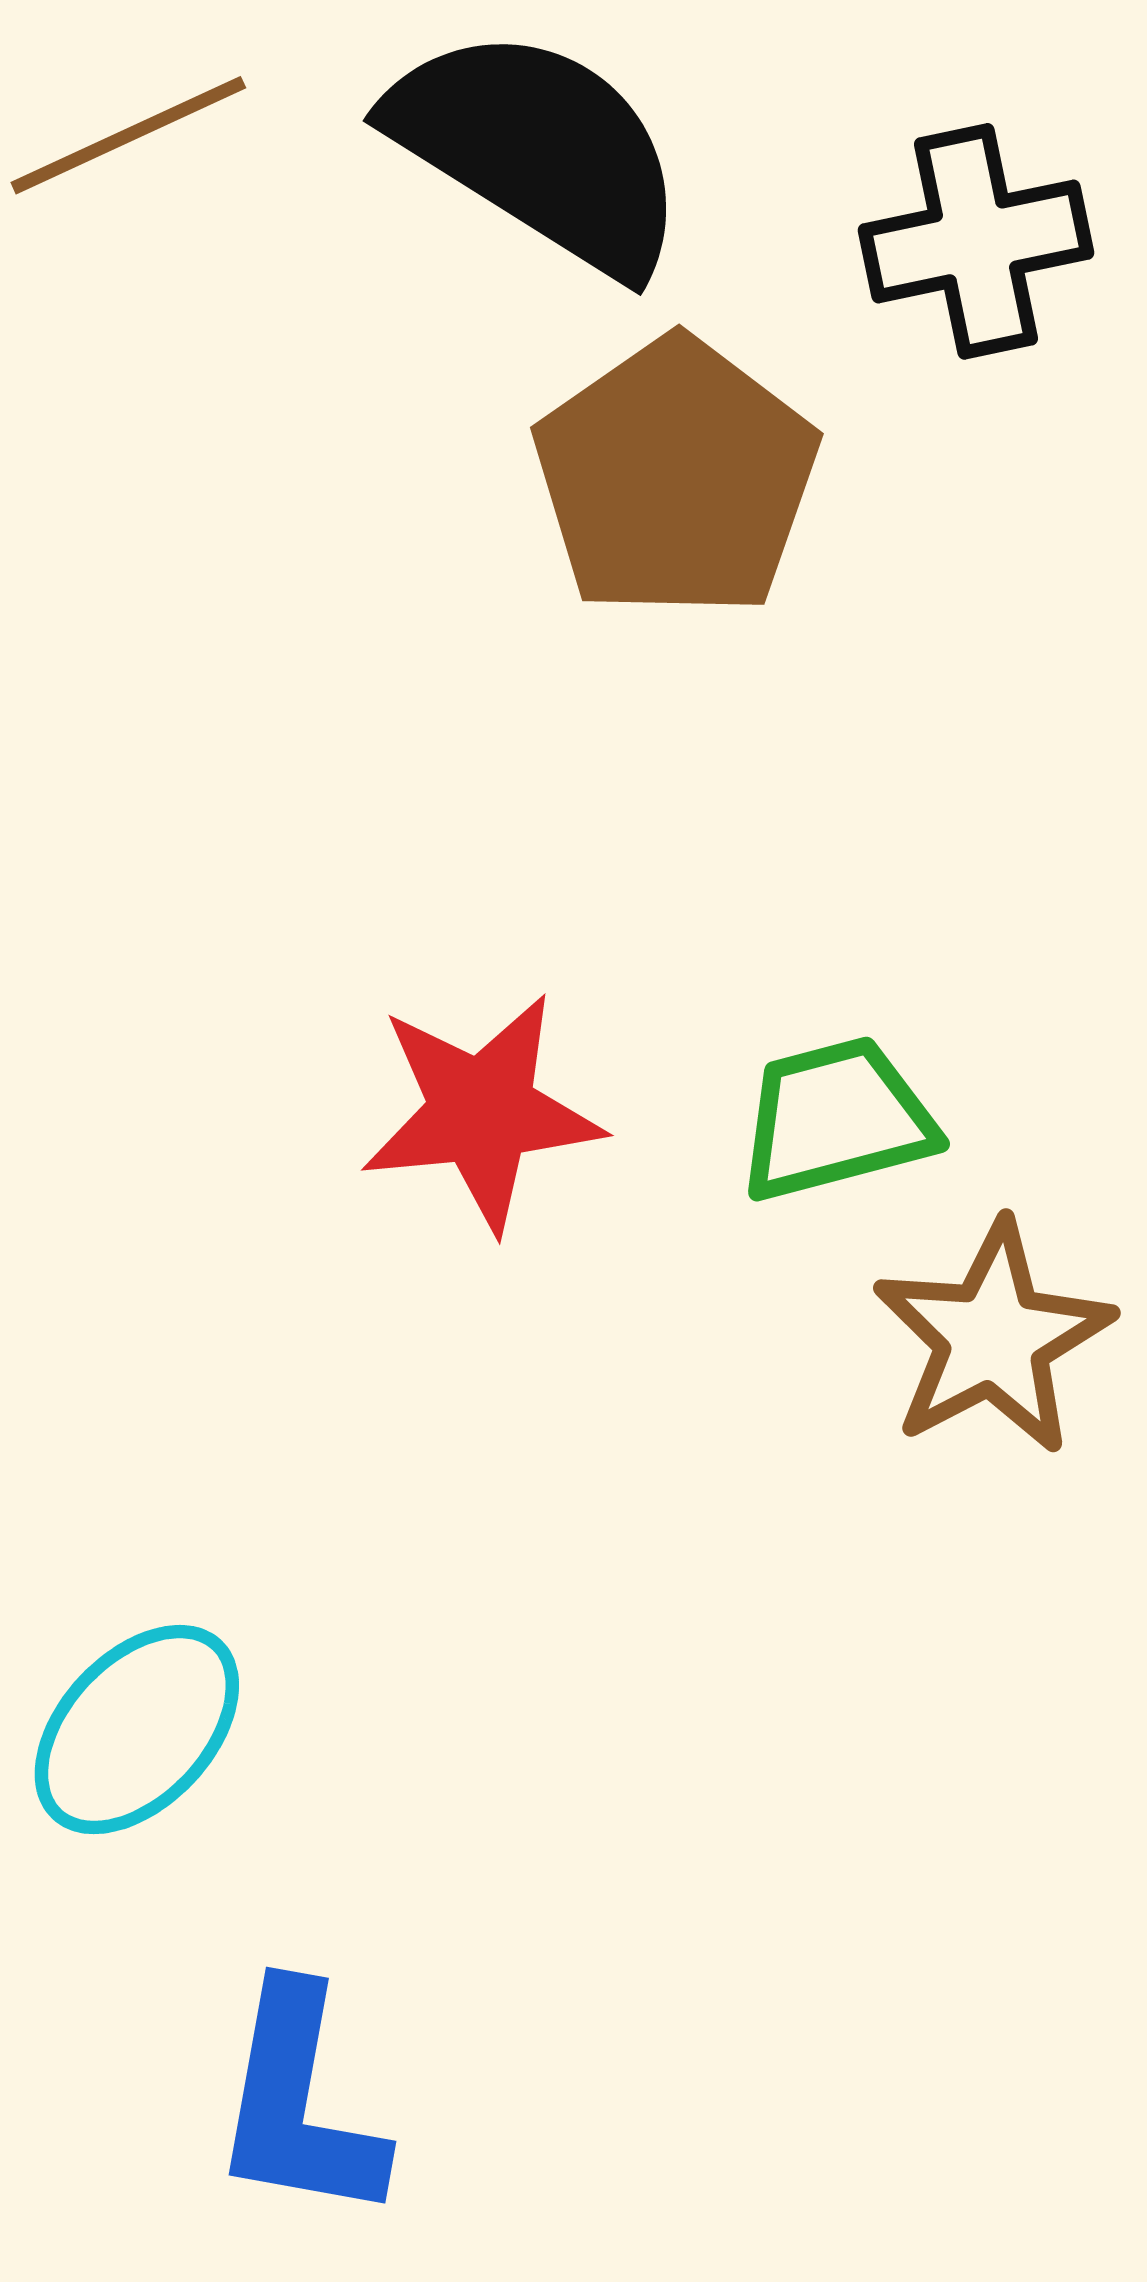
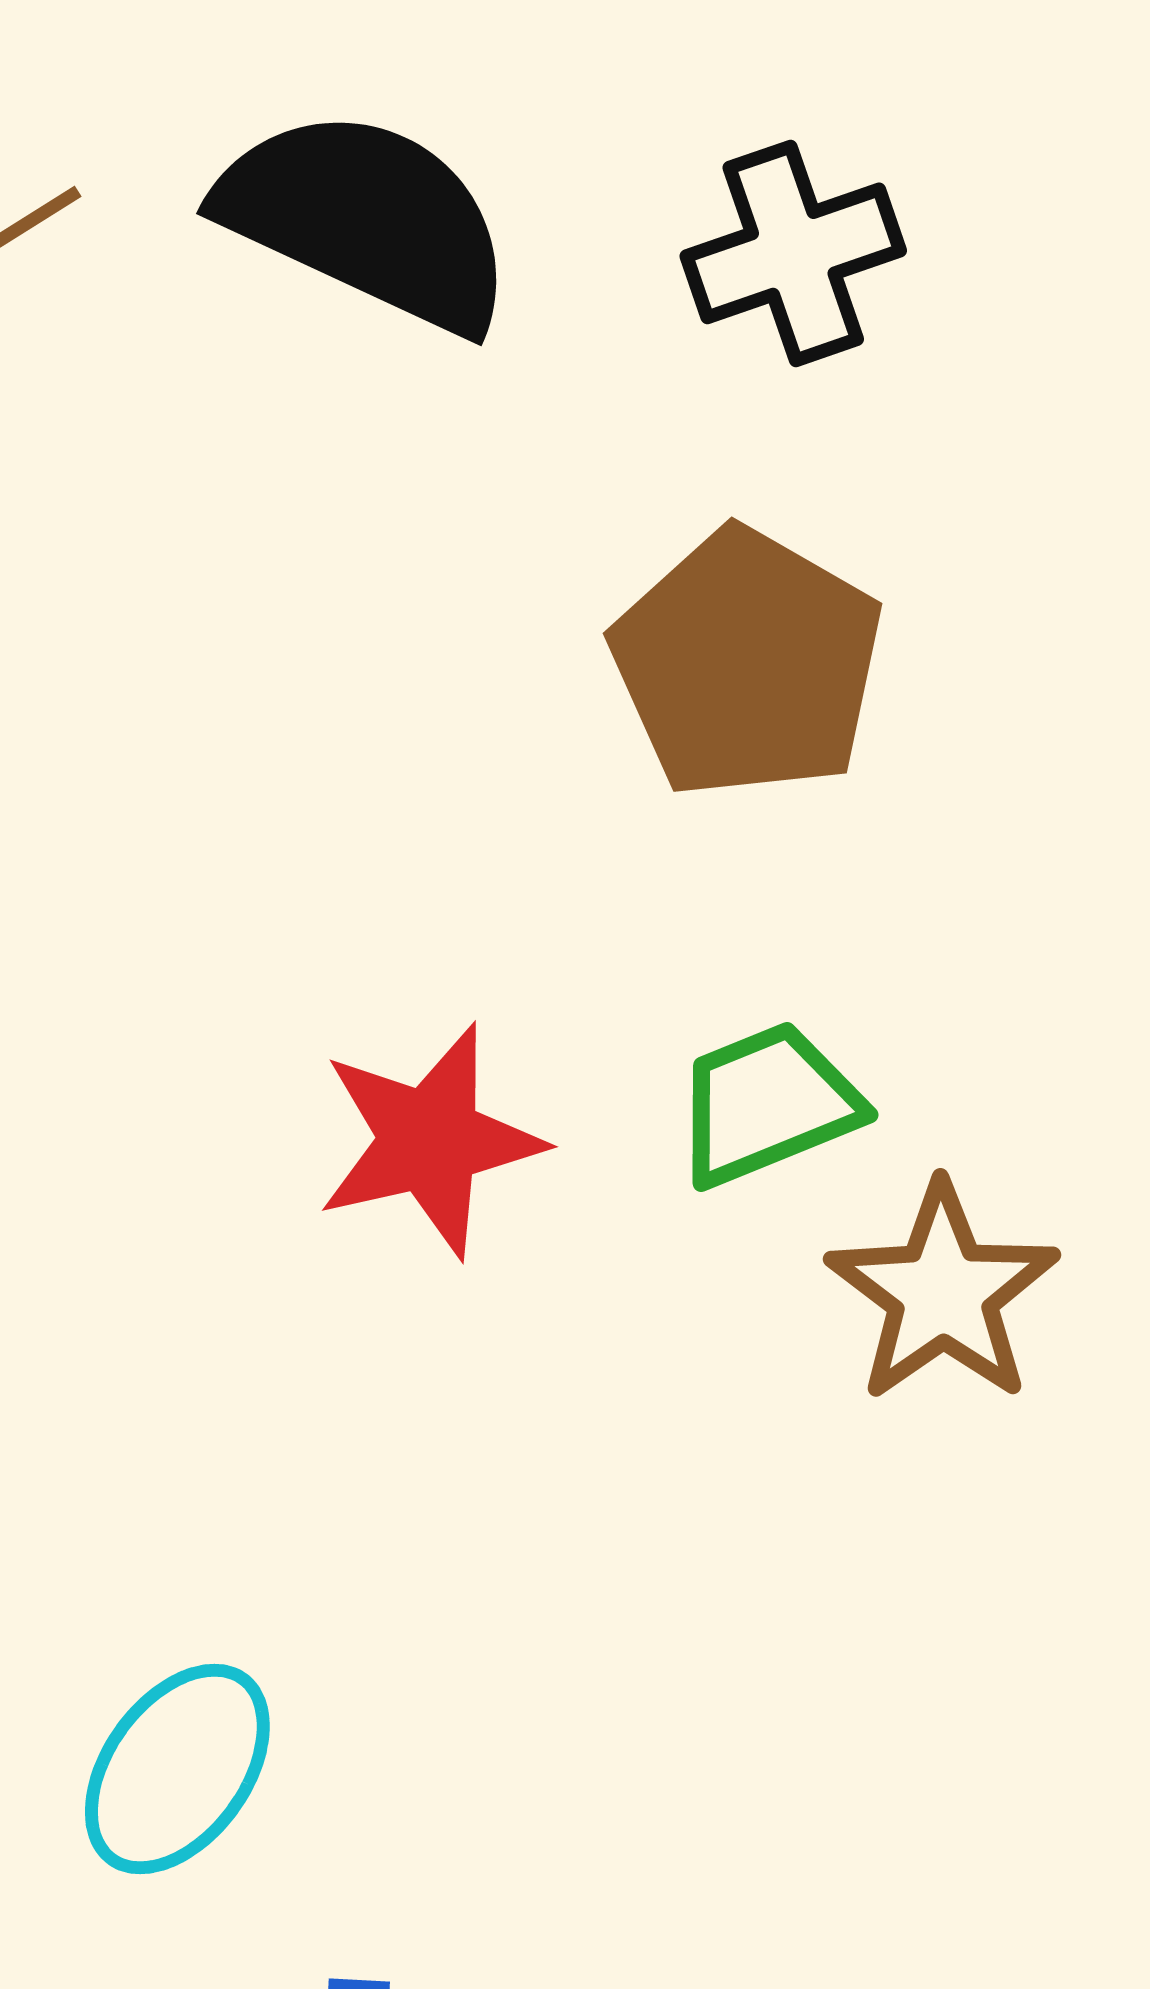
brown pentagon: (676, 478) -> (747, 664), moved

